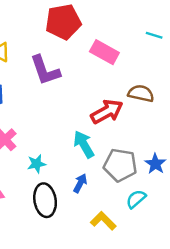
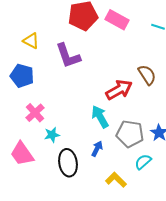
pink rectangle: (104, 52) -> (117, 20), moved
brown semicircle: (141, 93) -> (147, 75), turned 45
cyan star: (37, 164) -> (52, 135), moved

